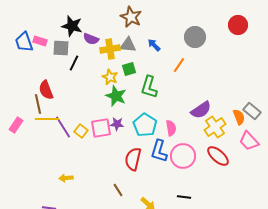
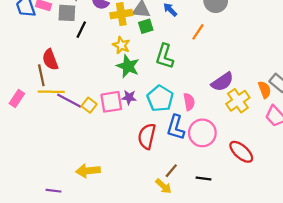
green square: (129, 69) -> (146, 26), moved
purple line: (63, 127) -> (69, 101), turned -30
red ellipse: (218, 156) -> (241, 152), moved
yellow arrow: (66, 178) -> (88, 171), moved, size x1.5
brown line: (118, 190) -> (171, 171), moved, turned 72

